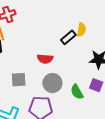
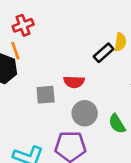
gray square: (19, 80) -> (46, 95), moved

